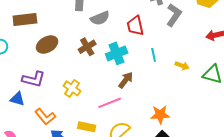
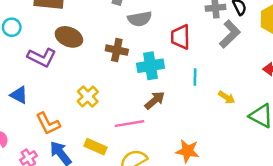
brown ellipse: (47, 45) -> (69, 37), turned 40
brown cross: (87, 47) -> (117, 50), turned 30
purple L-shape: (34, 79) -> (42, 57), moved

